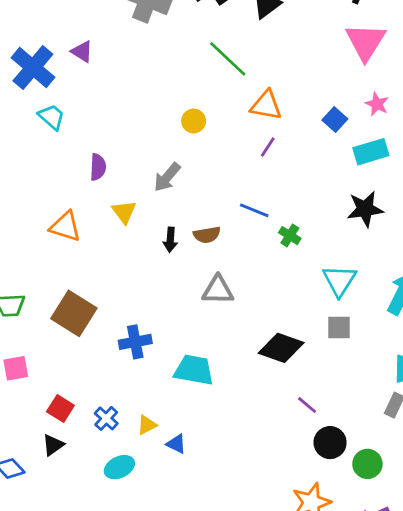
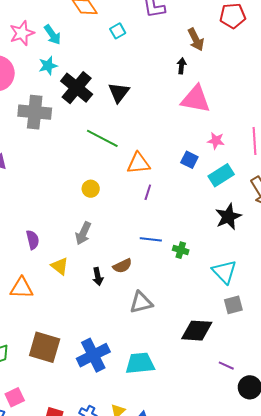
pink triangle: (365, 42) -> (196, 99), turned -36
blue cross: (135, 342) -> (93, 355), size x1.4

